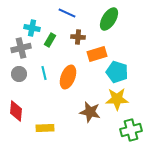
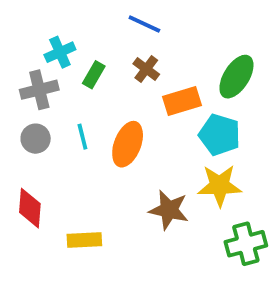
blue line: (67, 13) -> (144, 24), moved
green ellipse: (109, 19) -> (236, 77), moved
cyan cross: (32, 28) -> (60, 52), turned -35
brown cross: (78, 37) -> (146, 69), turned 32

